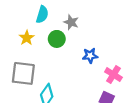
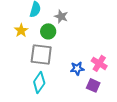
blue star: (90, 56) -> (77, 68), moved
gray square: (23, 73) -> (41, 54), moved

